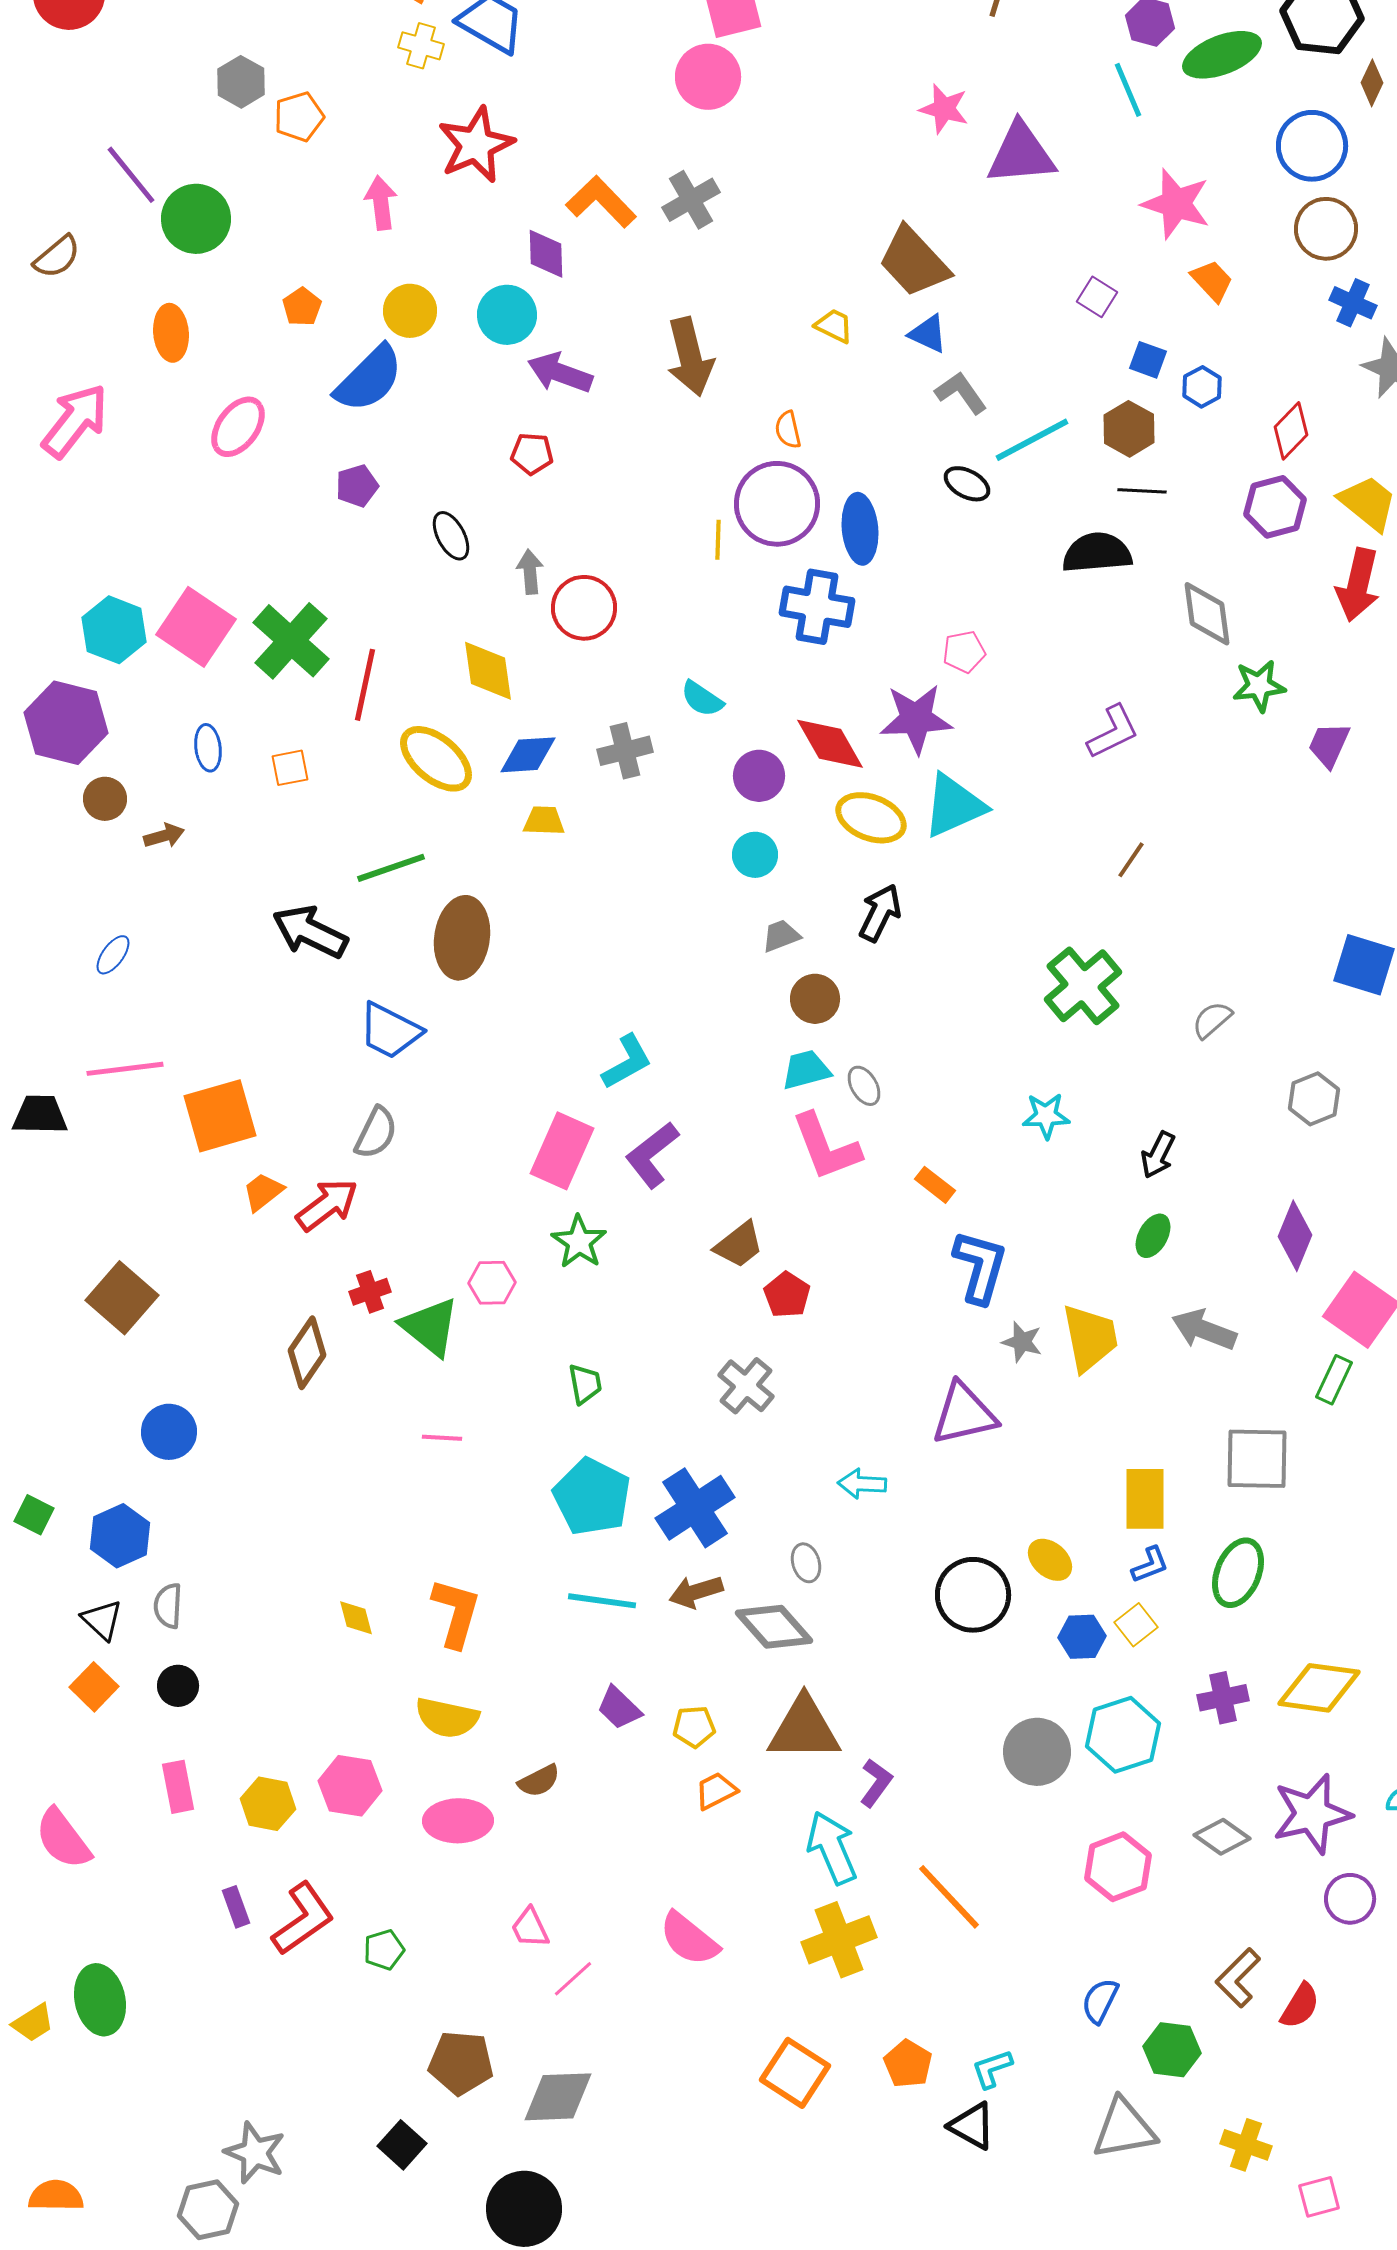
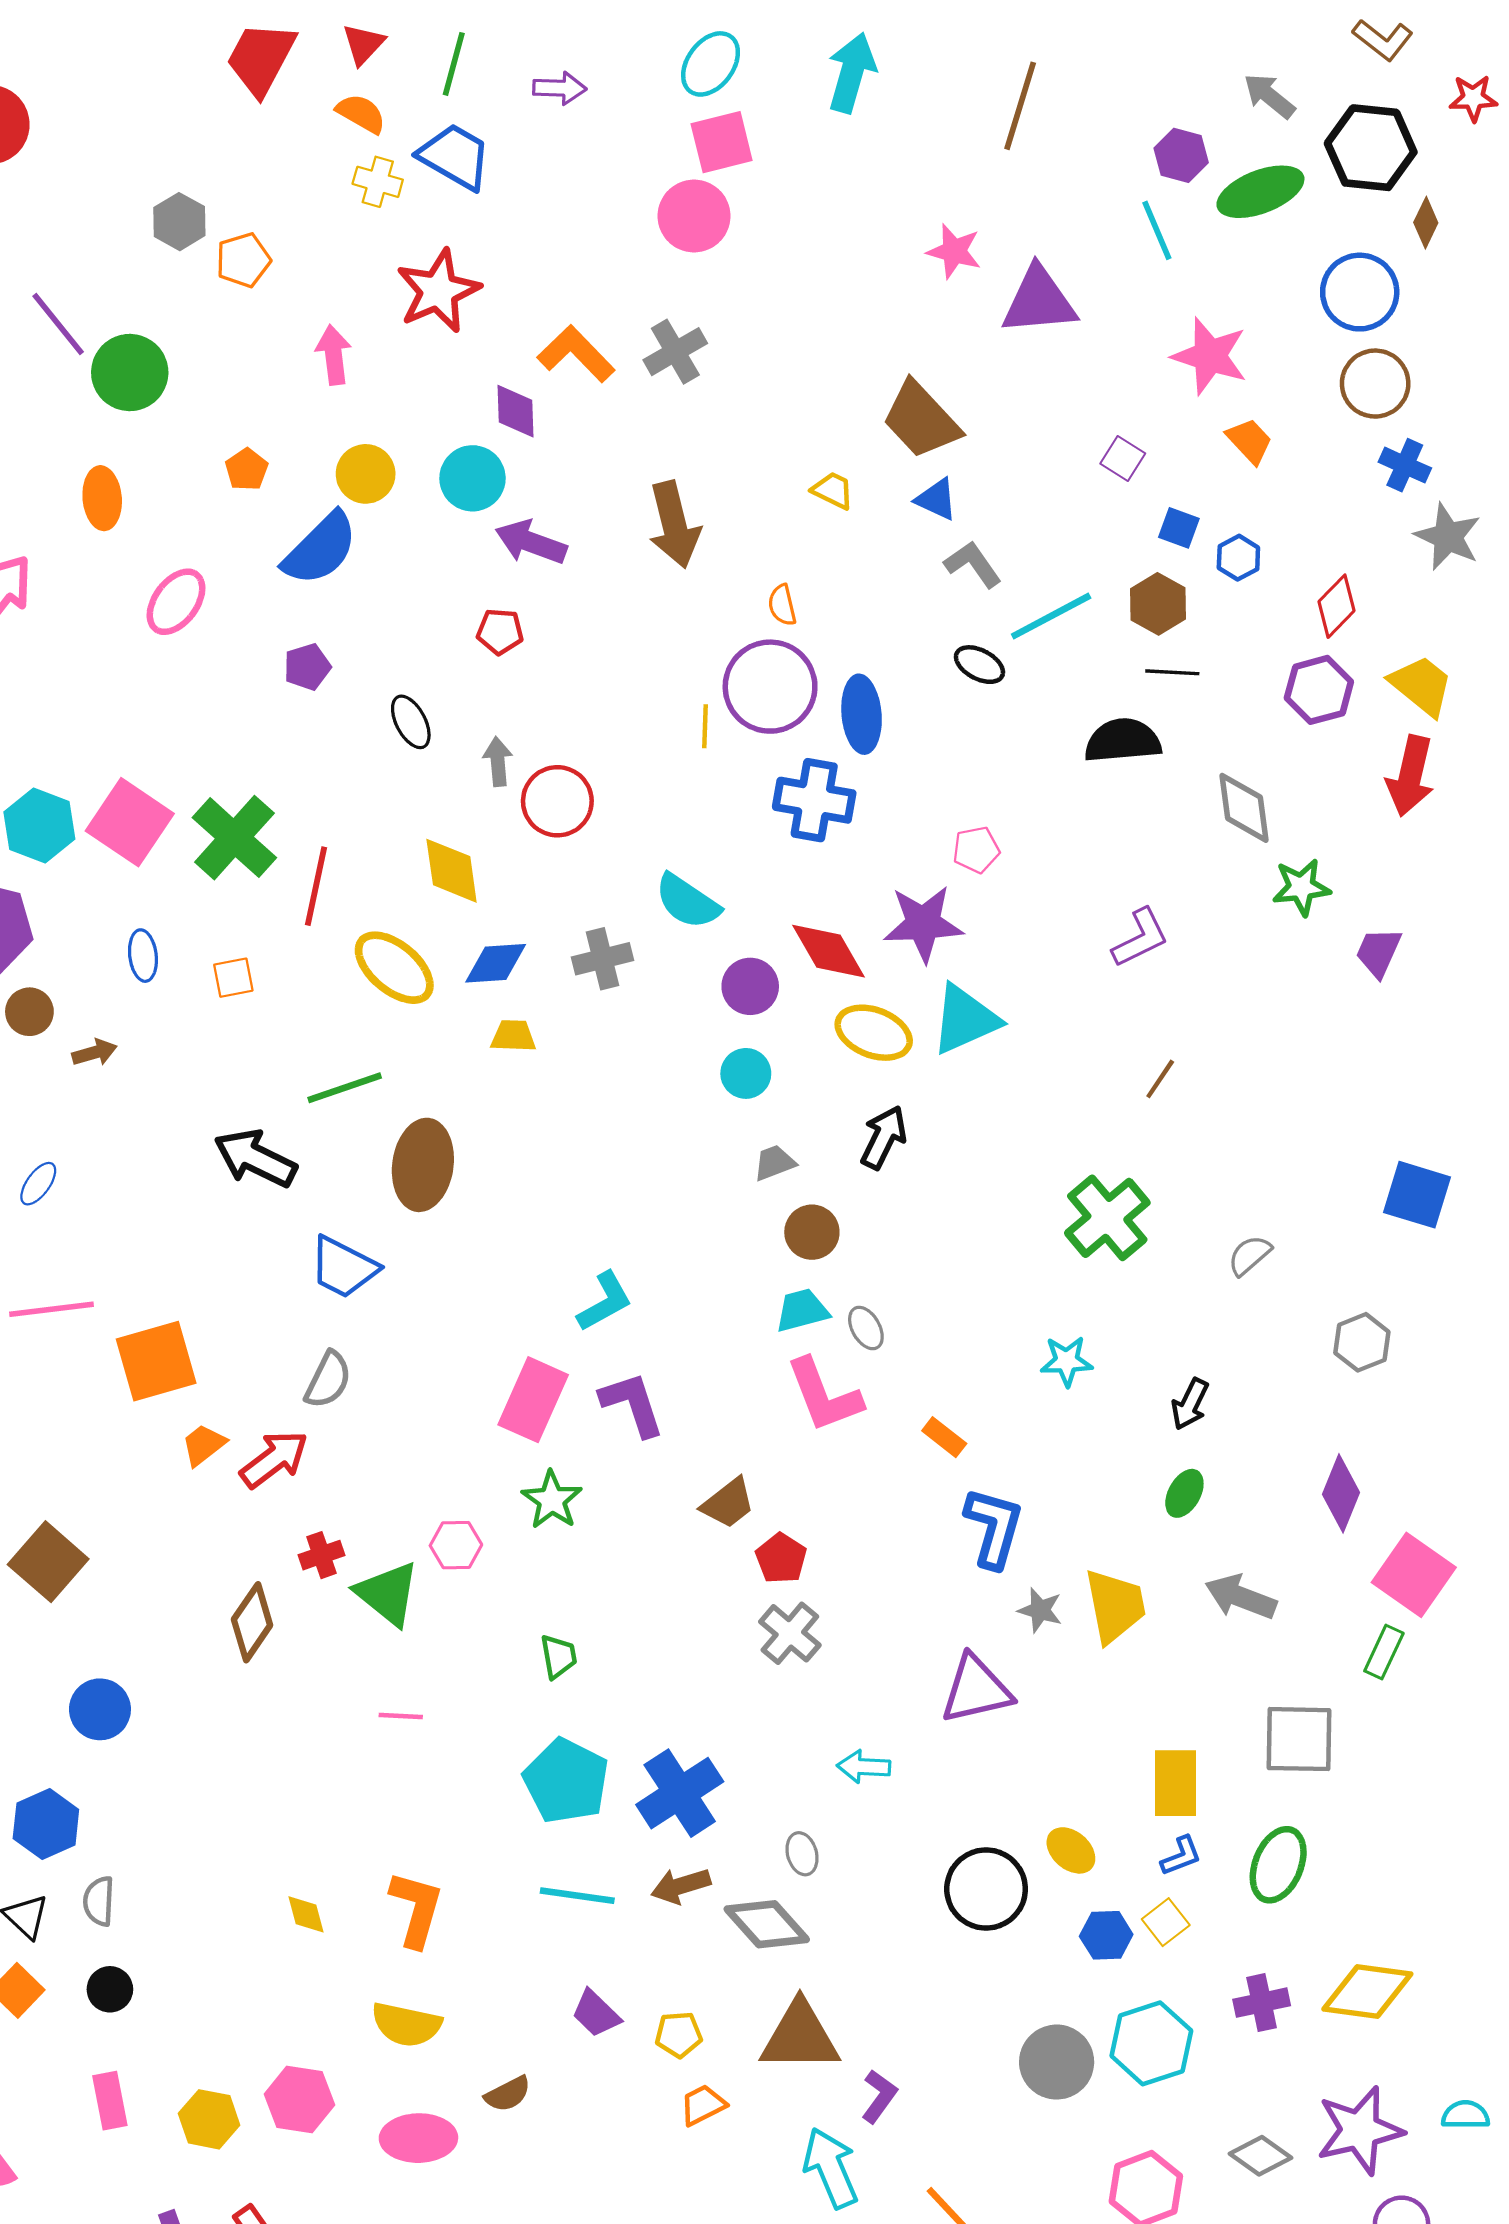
cyan semicircle: (702, 699) -> (687, 902), size x1.4
purple L-shape: (652, 1155) -> (632, 1404), turned 110
gray cross: (746, 1386) -> (790, 1633), moved

